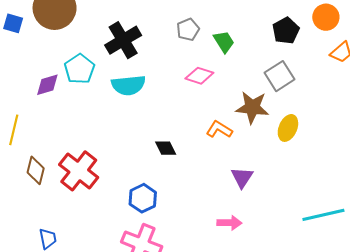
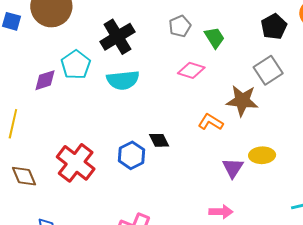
yellow ellipse: (288, 128) -> (262, 155), moved, turned 65
brown diamond: (36, 170) -> (24, 176), moved, turned -36
blue hexagon: (143, 198) -> (132, 155), moved

